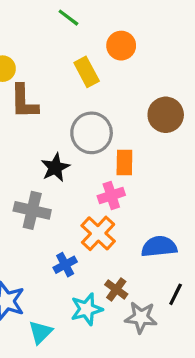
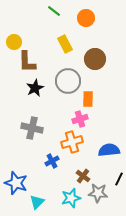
orange circle: (121, 46) -> (86, 18), moved
brown circle: (166, 115) -> (95, 59), moved
black star: (55, 167) -> (35, 88), moved
orange cross: (98, 233) -> (72, 142), turned 30
cyan star: (87, 309) -> (71, 198), moved

